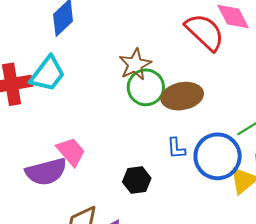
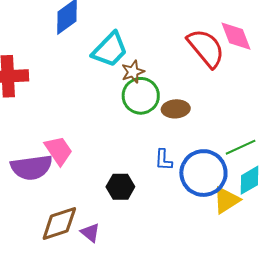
brown star: (135, 64) -> (133, 72), size x0.7
cyan trapezoid: (48, 74) -> (110, 50), moved
brown ellipse: (182, 96) -> (176, 109), size x0.7

